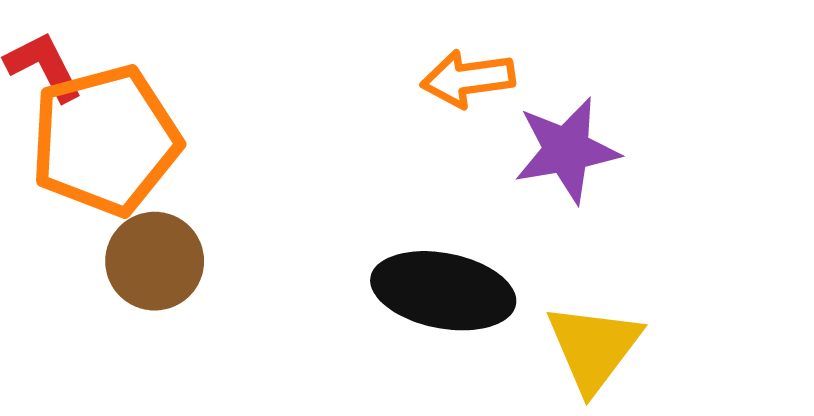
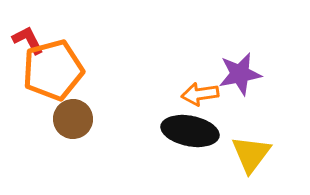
orange arrow: (468, 79) -> (200, 94), moved

